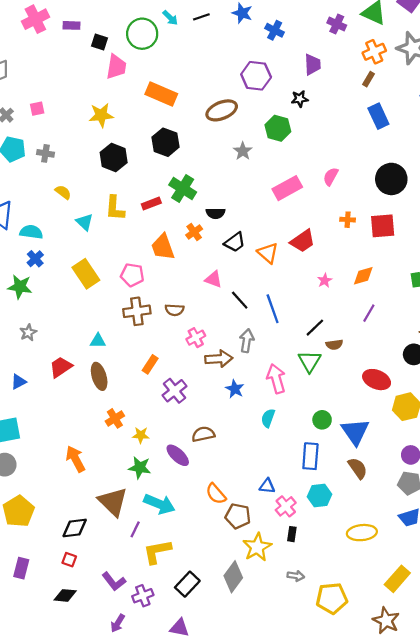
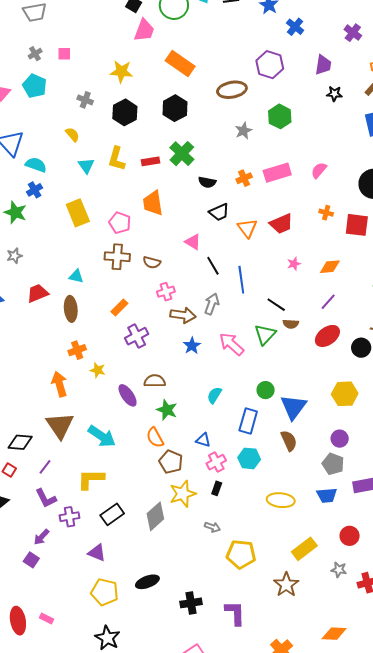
black star: (300, 99) -> (334, 94), moved
gray cross: (45, 153) -> (85, 100), moved
orange cross: (194, 232) -> (244, 178), moved
black line: (315, 328) -> (276, 305), turned 66
pink arrow: (276, 379) -> (231, 344), turned -44
red ellipse: (377, 380) -> (327, 336), moved, turned -70
cyan semicircle: (268, 418) -> (214, 395), moved
orange arrow: (75, 459) -> (59, 384), moved
green star: (140, 468) -> (167, 410), moved
purple line: (135, 529) -> (45, 467), moved

